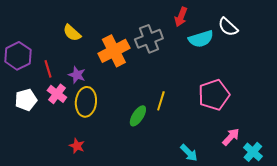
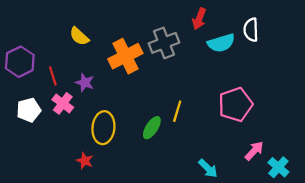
white semicircle: (228, 27) -> (251, 30), turned 45
yellow ellipse: (86, 102) -> (103, 128), moved

